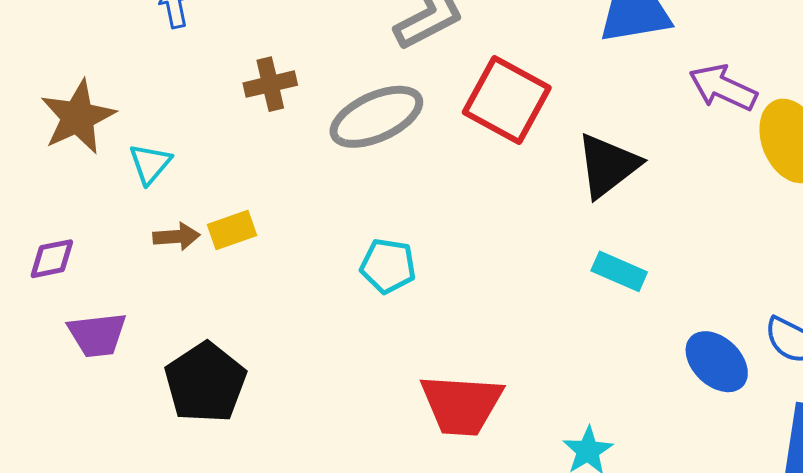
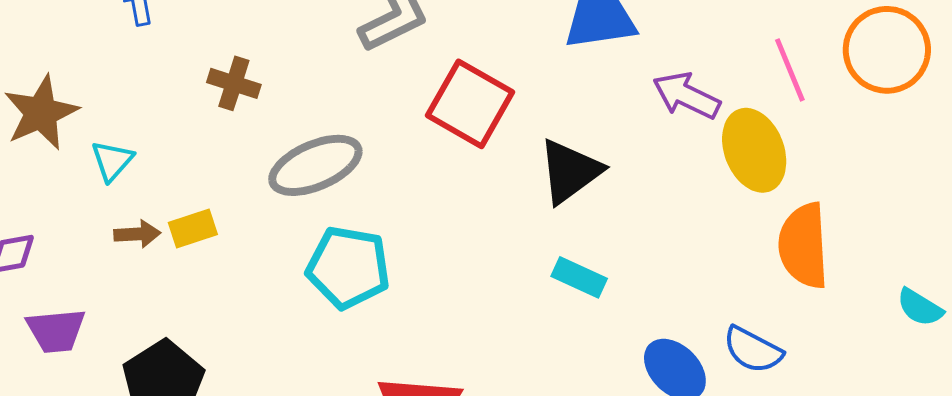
brown cross: (270, 84) -> (234, 83), turned 30
gray ellipse: (376, 117) -> (315, 165), moved
cyan pentagon: (388, 266) -> (348, 267), size x1.5

